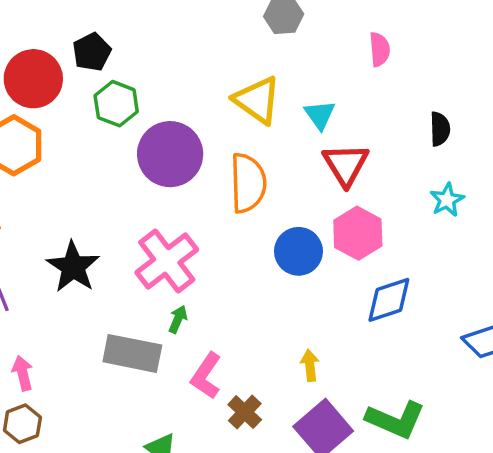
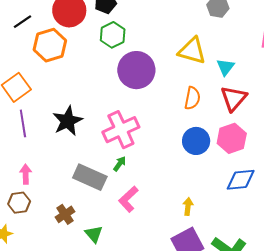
yellow triangle: (257, 100) -> (192, 51), turned -32
orange semicircle: (248, 183) -> (192, 98), moved, size x0.7
brown cross: (245, 412) -> (65, 214), moved

